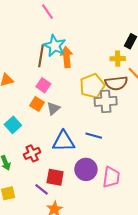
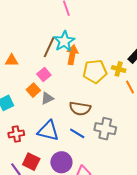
brown semicircle: (116, 83) -> (80, 108), moved
yellow pentagon: (92, 86) -> (95, 71), moved
gray cross: (106, 101) -> (105, 129), moved

